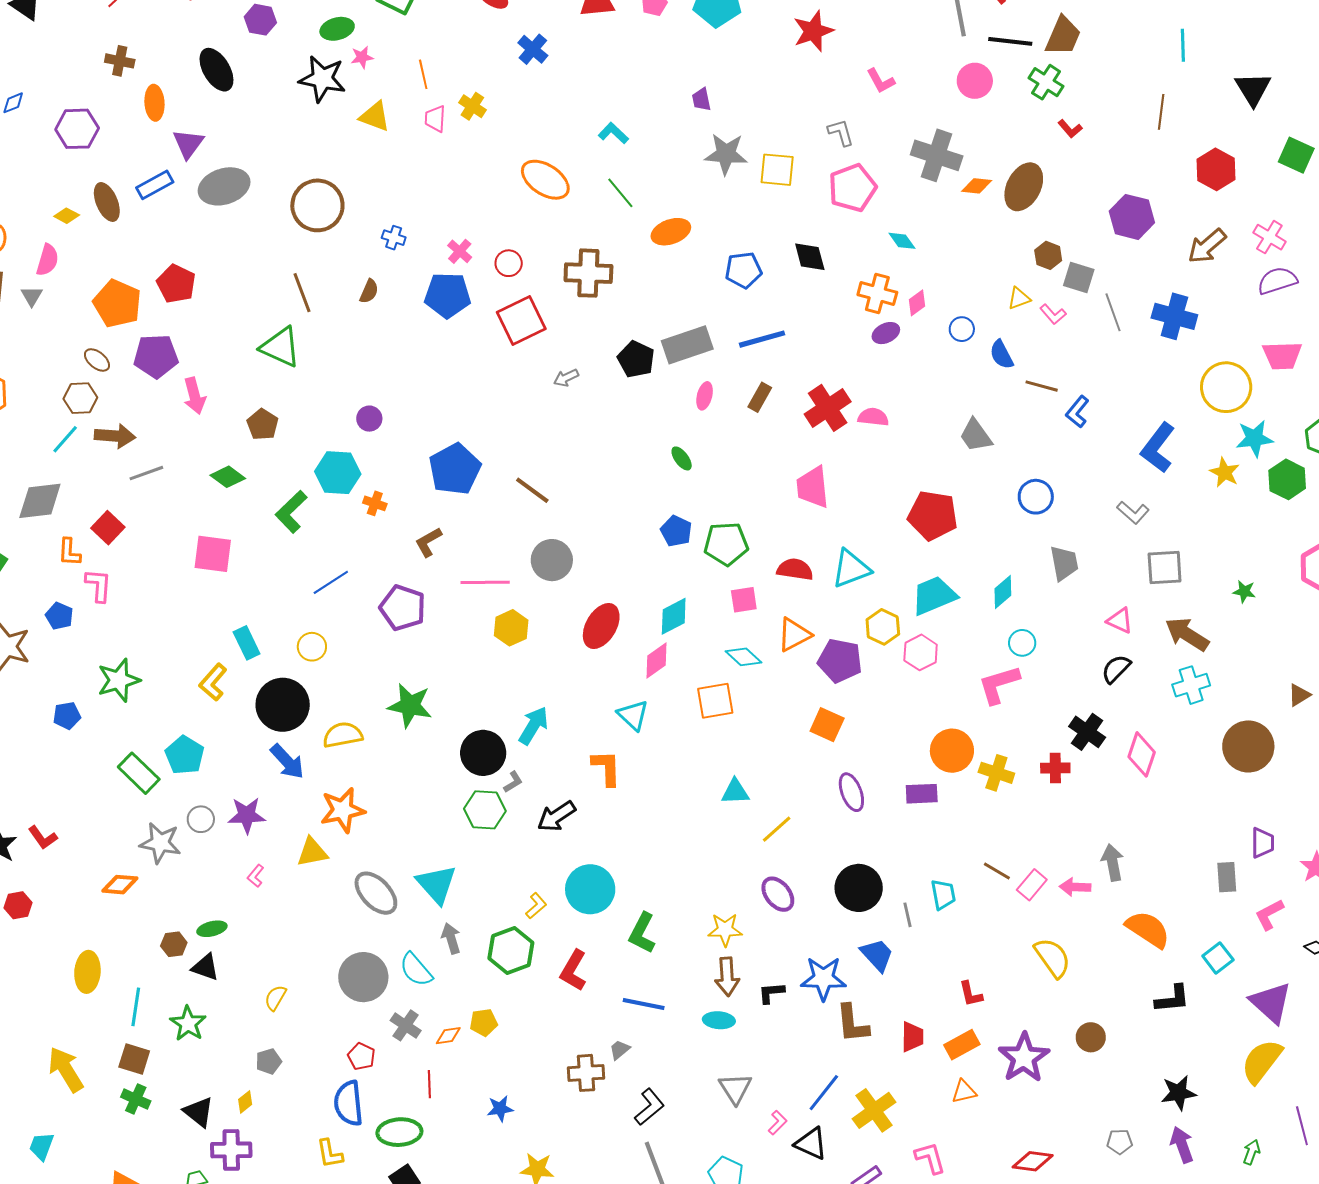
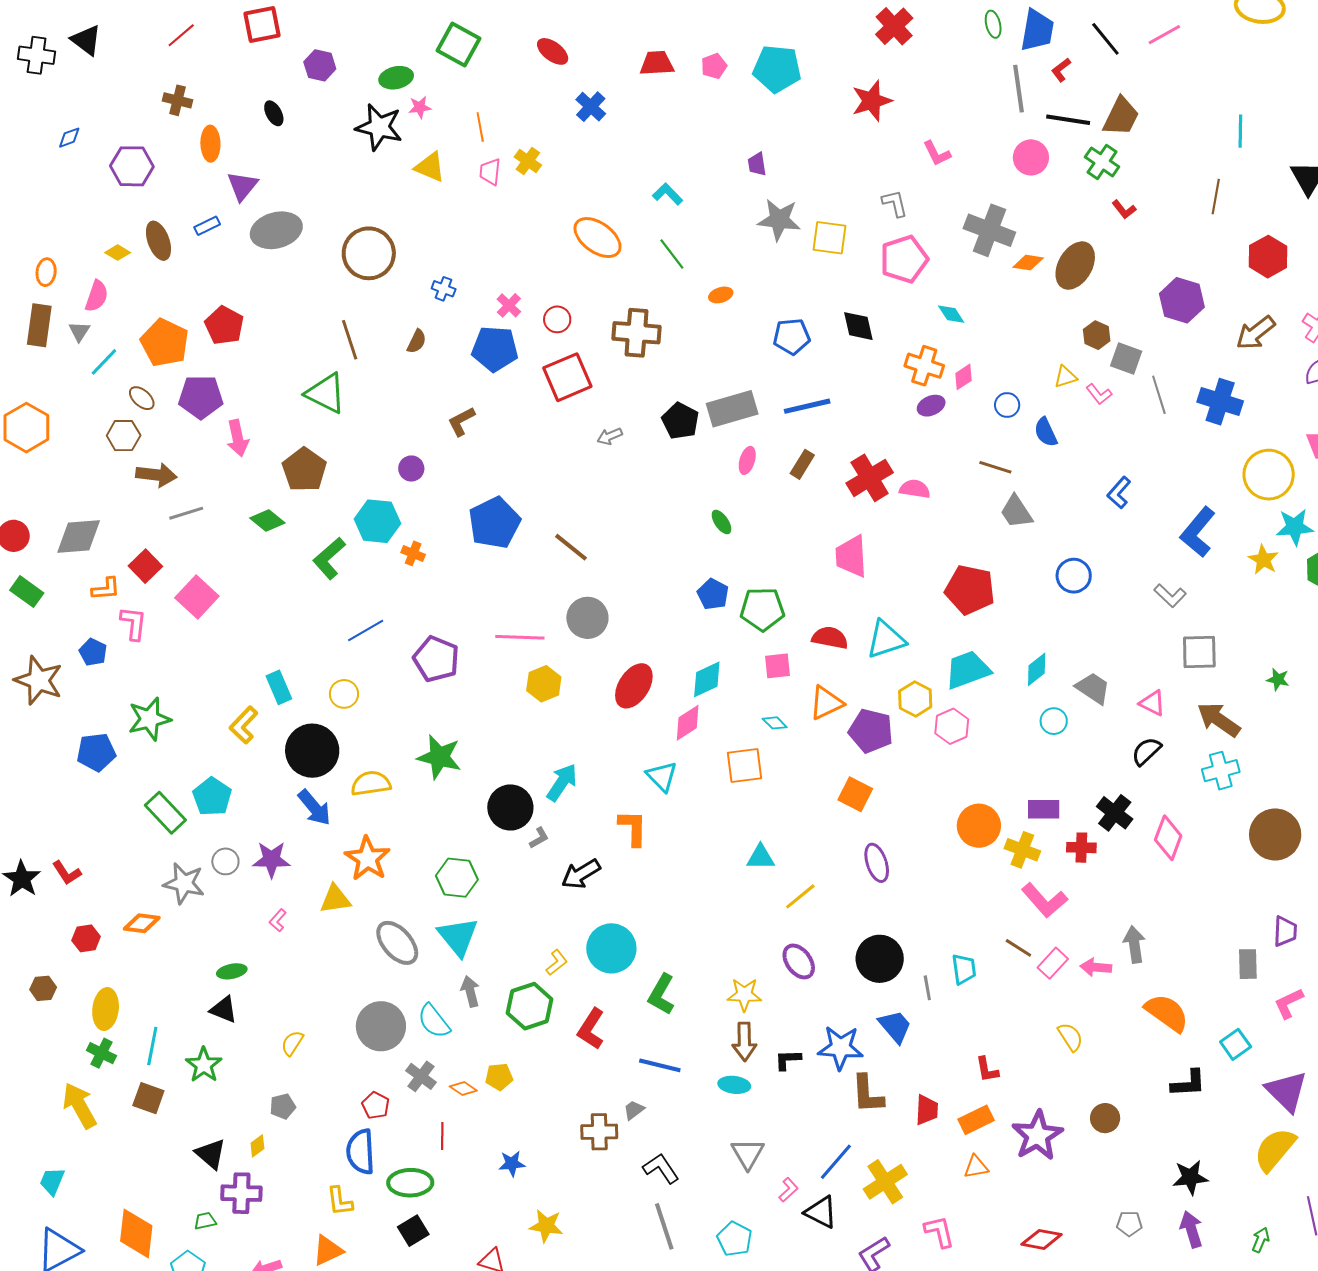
black ellipse: (216, 70) -> (274, 113), size x0.6
blue rectangle: (155, 185) -> (207, 226), size x0.7
orange ellipse: (671, 232) -> (721, 295), size x0.6
brown line: (1042, 386) -> (995, 467), moved
brown pentagon: (262, 424) -> (304, 470), size x1.4
cyan line: (65, 439) -> (104, 362), moved
brown L-shape: (428, 542) -> (461, 421), moved
orange L-shape: (69, 552) -> (106, 589), turned -100
pink square: (213, 554) -> (197, 597), moved, turned 33
gray trapezoid: (1064, 563) -> (1093, 688), moved, turned -48
cyan diamond: (743, 657) -> (775, 723), size x0.7
pink L-shape: (999, 684) -> (1044, 900), moved, turned -117
blue pentagon: (67, 716) -> (96, 752), size x1.4
purple rectangle: (922, 794) -> (1044, 809), moved
orange star: (343, 810) -> (367, 858), turned -30
green hexagon: (485, 810) -> (457, 878), moved
red hexagon: (18, 905) -> (86, 938), moved
brown hexagon: (174, 944) -> (43, 988), moved
yellow semicircle: (1053, 958) -> (1070, 1037), size x0.7
orange diamond: (448, 1036) -> (463, 1089), turned 40
green cross: (136, 1099) -> (101, 1053), moved
black L-shape: (649, 1107) -> (661, 1168), turned -87

